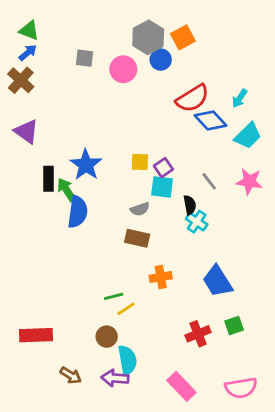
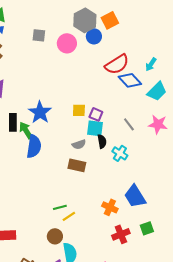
purple square: (163, 168) -> (96, 114), turned -32
black semicircle: (190, 205) -> (102, 141), moved
orange cross: (161, 277) -> (110, 207), moved, turned 35

